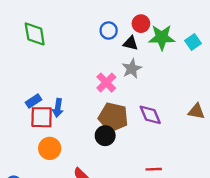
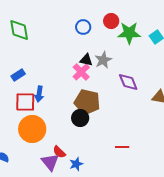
black triangle: (131, 43) -> (86, 60), moved
blue rectangle: (34, 101) -> (18, 75), moved
purple diamond: (150, 115) -> (128, 82), moved
orange circle: (50, 148) -> (32, 129), size x1.4

